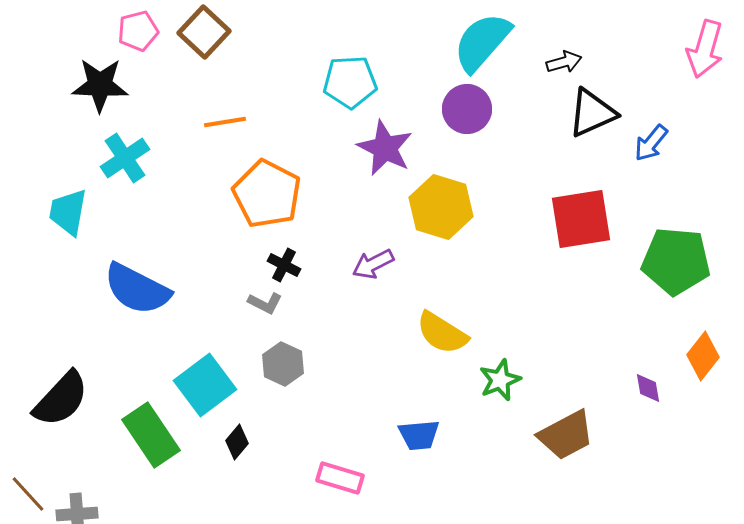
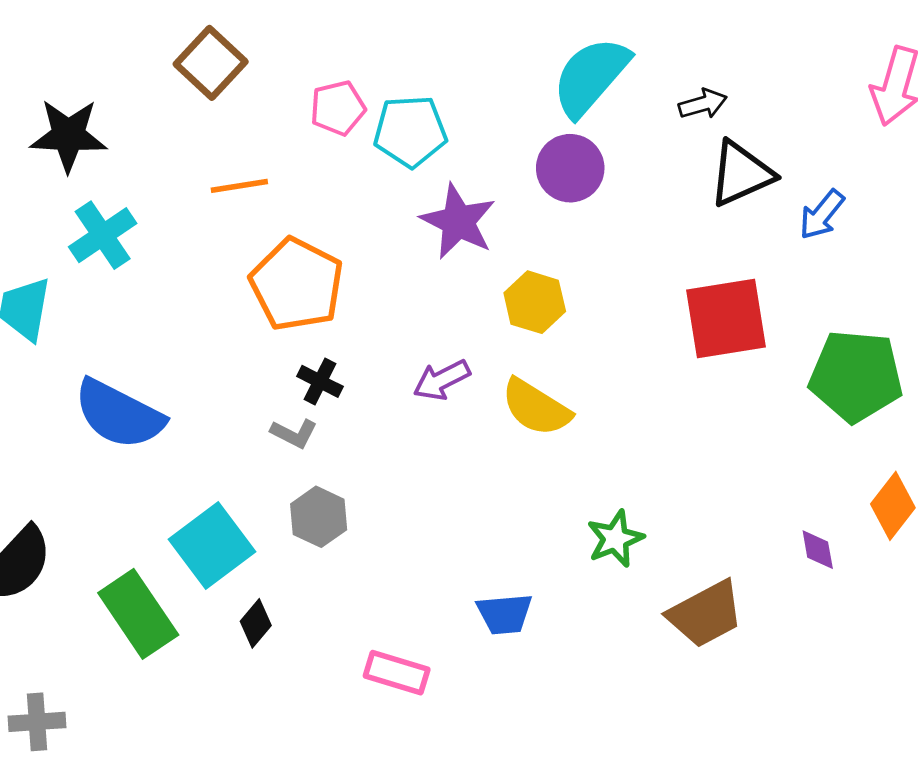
pink pentagon: (138, 31) -> (338, 108), moved
yellow hexagon: (441, 207) -> (535, 302), size x0.7
yellow semicircle: (442, 333) -> (536, 407), moved

